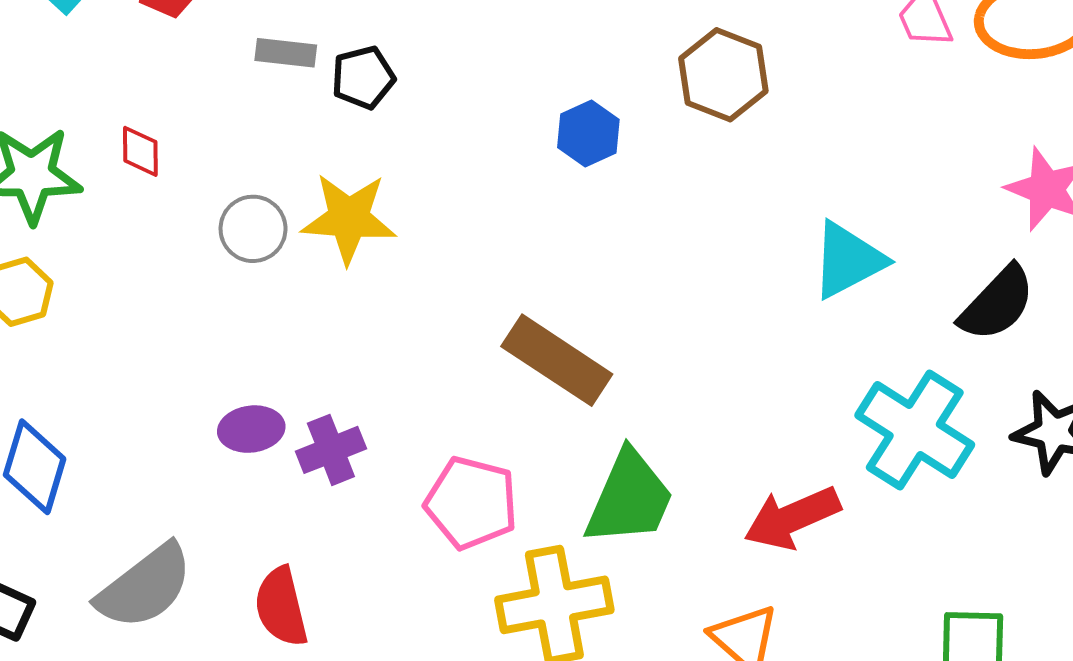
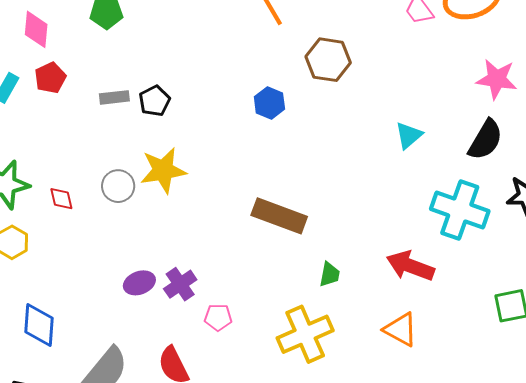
red diamond: (140, 151) -> (61, 199), moved
cyan triangle: (848, 260) -> (409, 135), size x0.7
green trapezoid: (630, 498) -> (330, 274), size x0.5
pink pentagon: (471, 503) -> (218, 317), moved, size x0.6
red arrow: (792, 518) -> (410, 266), turned 57

